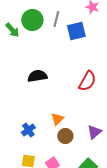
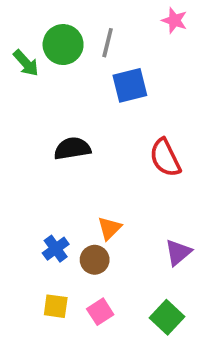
blue square: (76, 31) -> (130, 85), moved
red semicircle: (87, 81) -> (165, 158), turned 125
brown circle: (65, 136) -> (95, 260), moved

